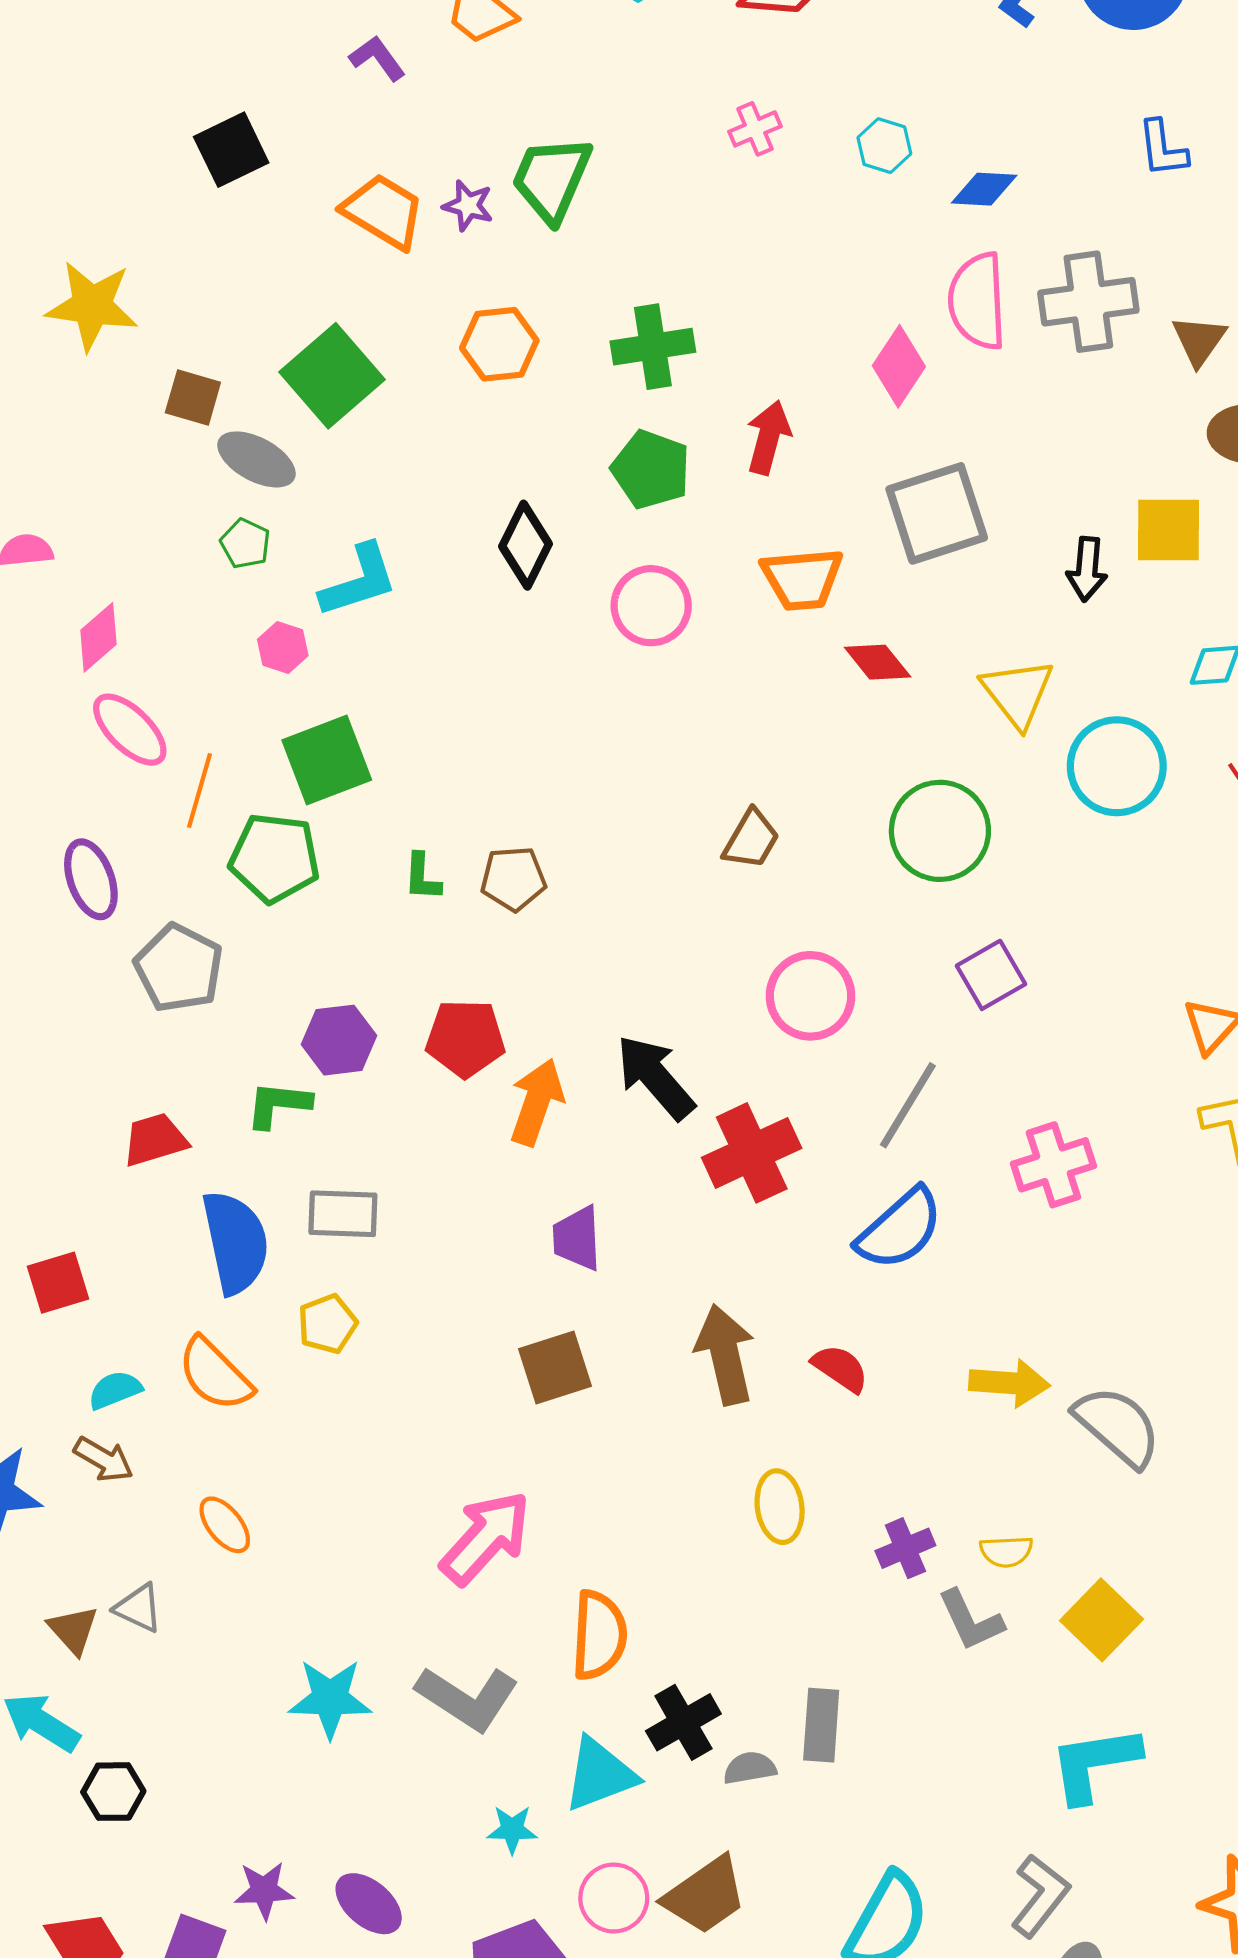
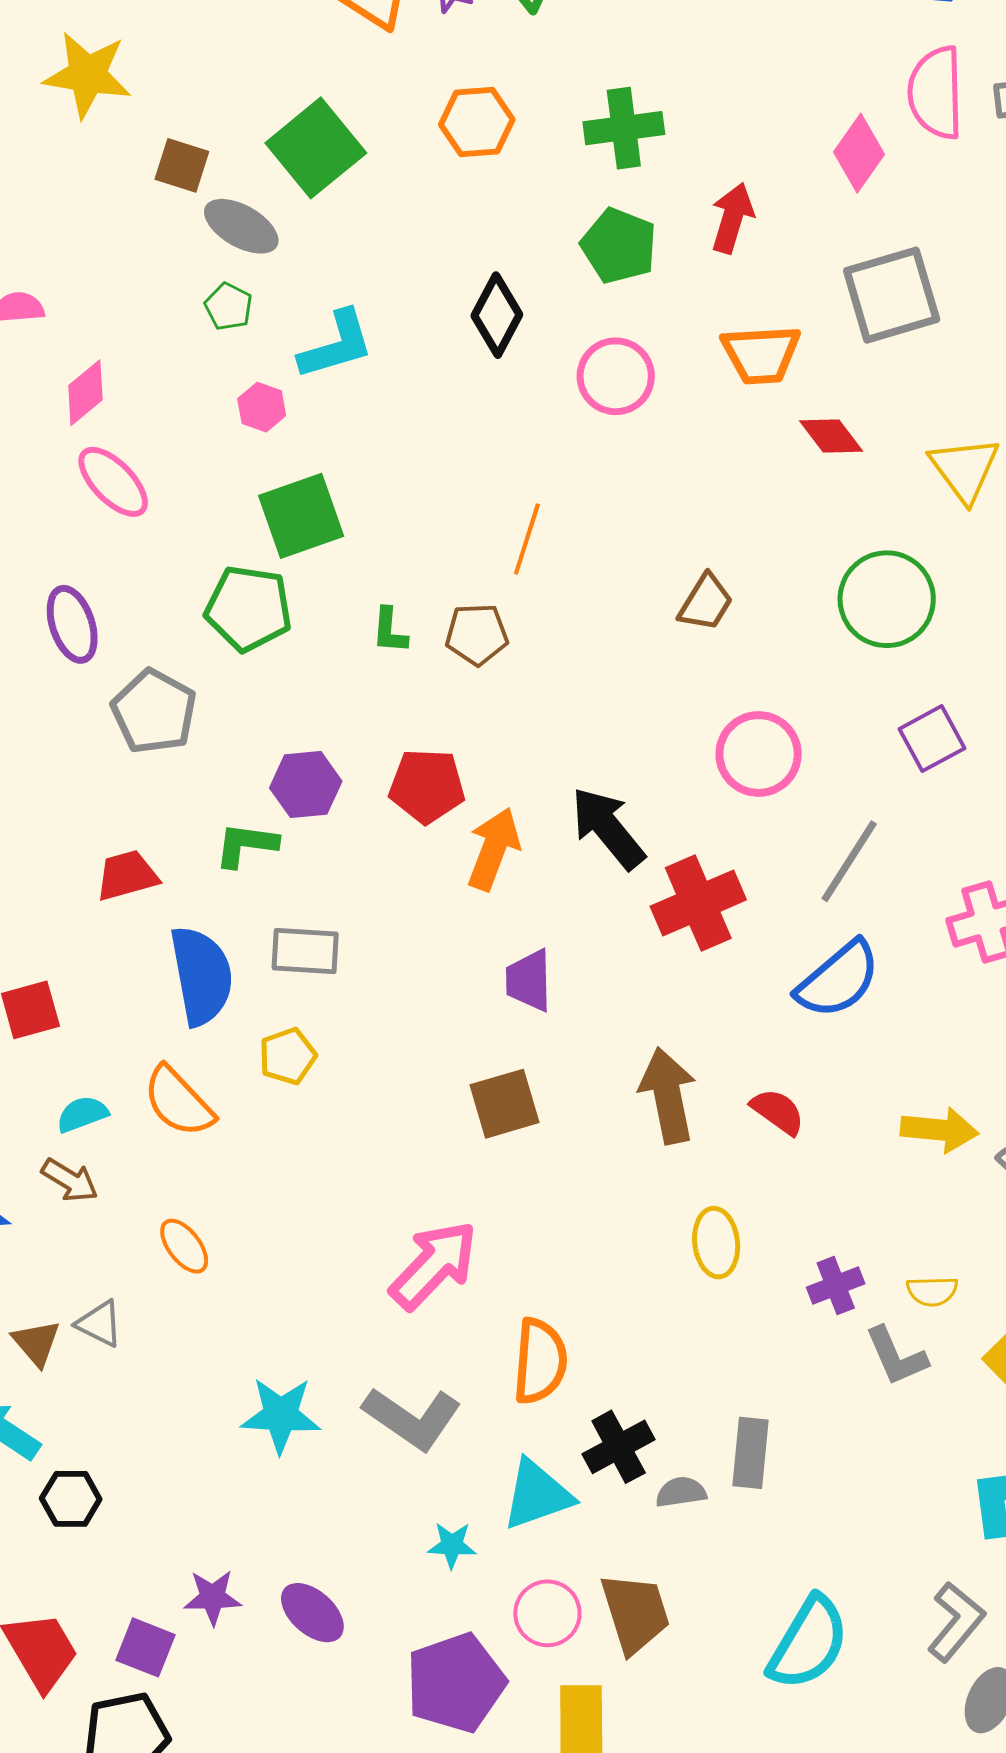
orange line: (200, 790) -> (527, 539), moved
brown trapezoid: (705, 1895) -> (635, 1613), turned -74

